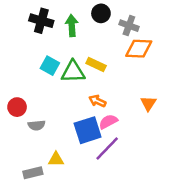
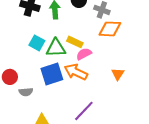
orange arrow: (97, 101) -> (76, 72), size x1.6
pink semicircle: (108, 122) -> (84, 54), moved
blue square: (88, 130) -> (52, 74), moved

